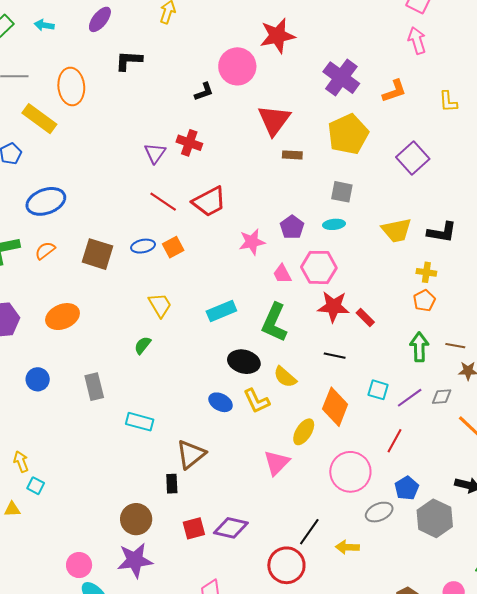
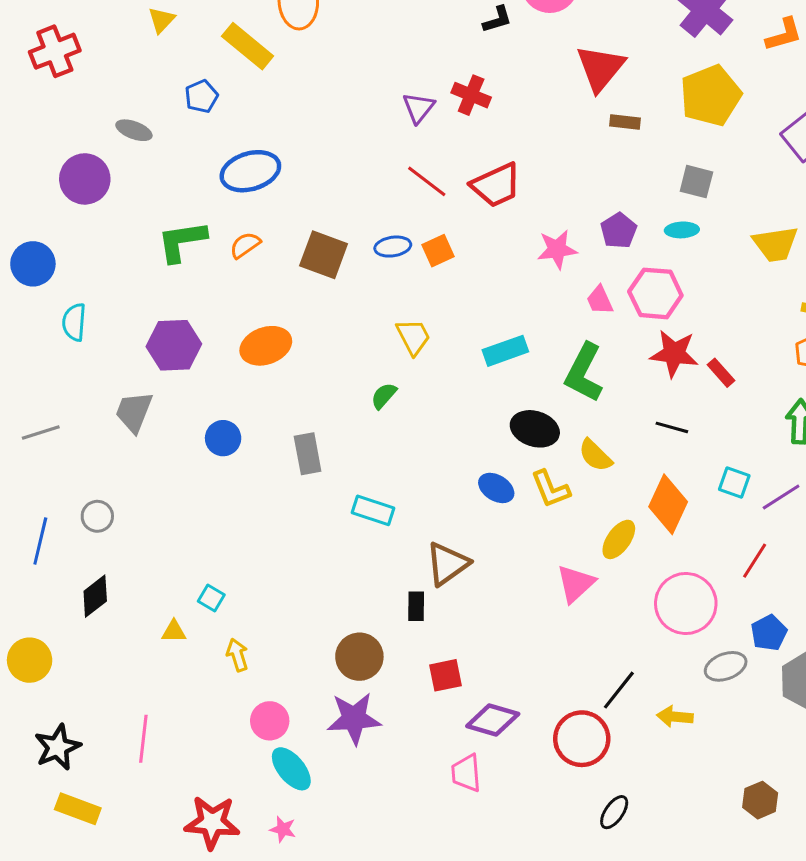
yellow arrow: (21, 462) -> (237, 655), moved
purple diamond: (231, 528) -> (493, 720), moved

